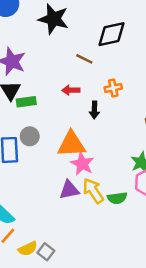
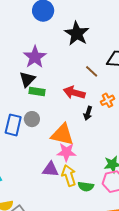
orange cross: (113, 88) -> (107, 100), turned -32
red arrow: (71, 90) -> (74, 93), size x1.5
pink star: (82, 164) -> (66, 152), turned 30

